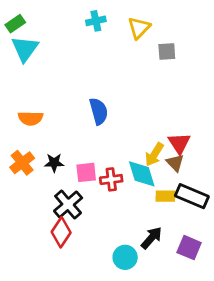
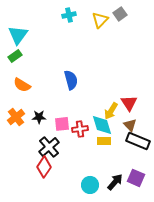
green rectangle: (15, 24) -> (15, 56), moved
gray square: (167, 51) -> (120, 14), moved, turned -32
orange semicircle: (31, 118) -> (22, 85), turned 30
brown triangle: (175, 163) -> (130, 125), moved
yellow rectangle: (165, 196) -> (104, 141), moved
black arrow: (152, 238) -> (115, 182), moved

